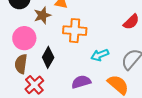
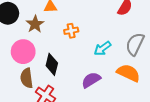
orange cross: (75, 31) -> (71, 31), size x0.6

